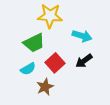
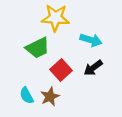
cyan semicircle: (28, 69) -> (27, 96), moved, turned 91

